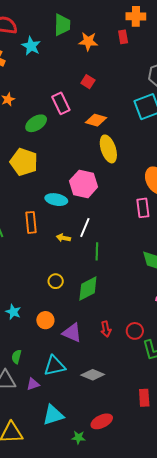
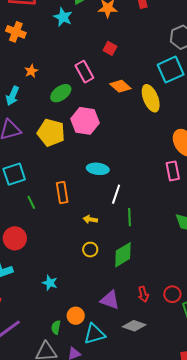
cyan star: (31, 46) -> (63, 17), moved
orange diamond: (96, 120) -> (120, 86), turned 30
yellow ellipse: (108, 149) -> (151, 98), moved
pink hexagon: (84, 184) -> (85, 121), moved
cyan ellipse: (56, 200) -> (98, 169), moved
yellow arrow: (63, 238) -> (90, 219), moved
orange circle: (45, 320) -> (76, 316), moved
gray diamond: (93, 375) -> (134, 326), moved

